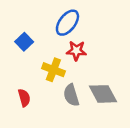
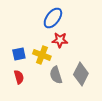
blue square: (24, 42) -> (19, 54), moved, turned 32
gray diamond: (103, 94) -> (81, 74), turned 55

